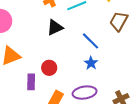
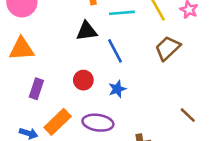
blue line: (90, 41) -> (115, 51), moved
red circle: (49, 68) -> (83, 80), moved

